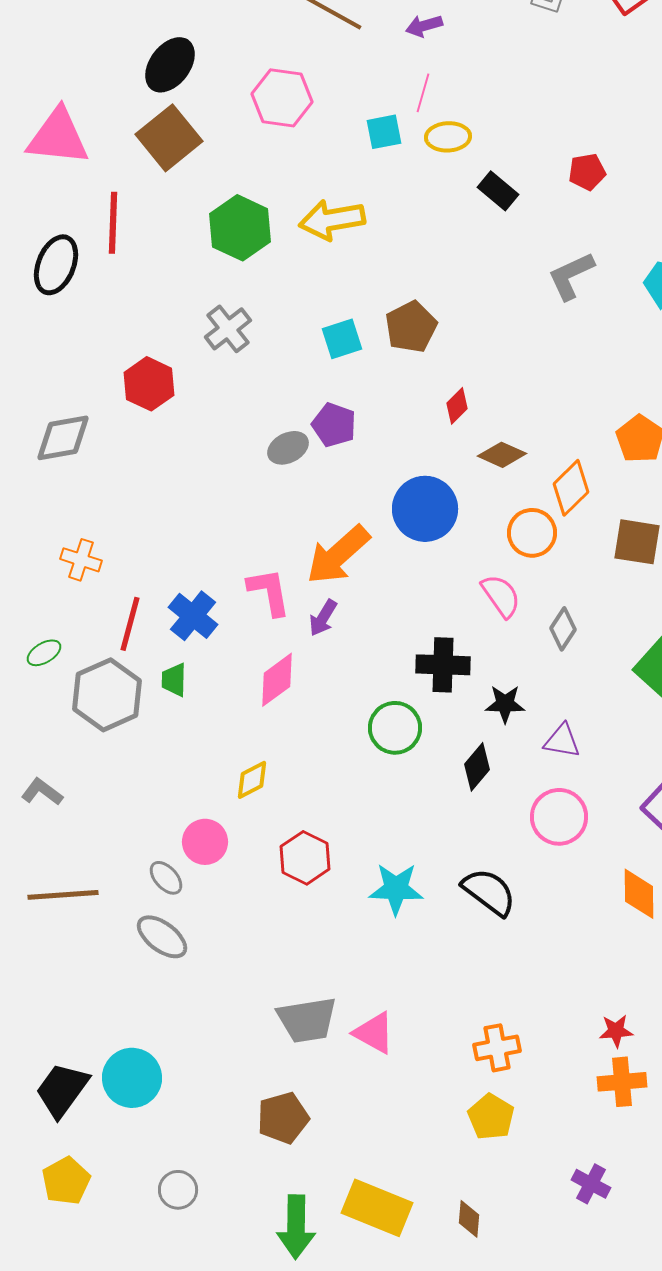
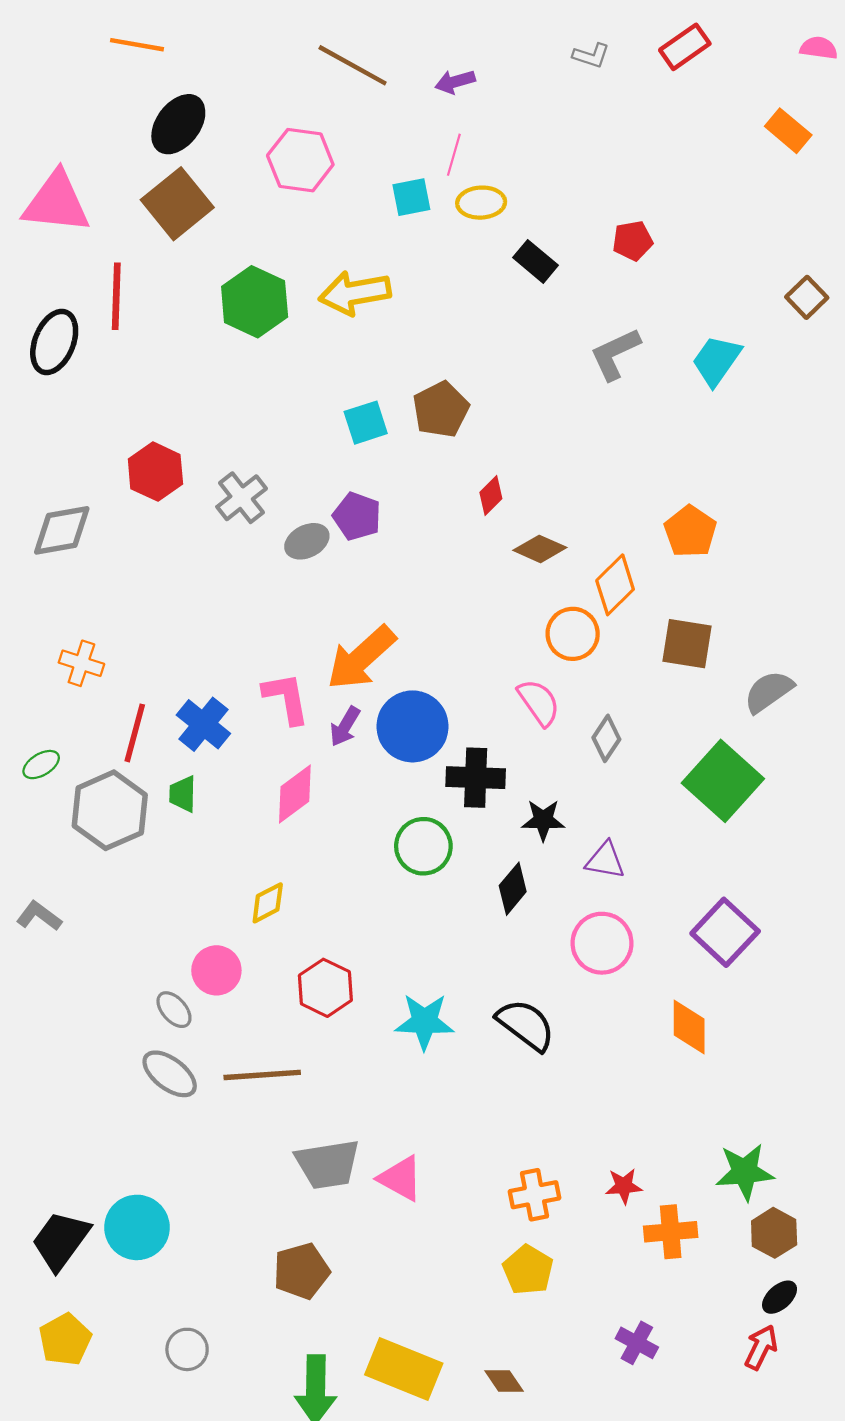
gray cross: (228, 329) -> (242, 498), moved
blue circle: (425, 509) -> (413, 726), moved
brown line: (63, 895) -> (262, 1075), moved
red star: (616, 1031) -> (624, 1186), moved
brown diamond: (469, 1219) -> (504, 1381), turned -39

